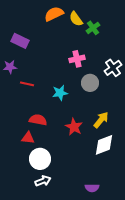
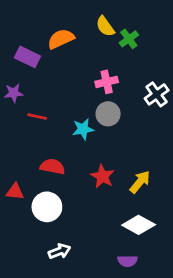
orange semicircle: (54, 14) -> (61, 39), moved
gray circle: (90, 83) -> (108, 114), moved
yellow arrow: (101, 120) -> (140, 182), moved
red triangle: (28, 138) -> (15, 192), moved
white diamond: (104, 145) -> (139, 225), moved, turned 50
white circle: (40, 159) -> (47, 207), moved

